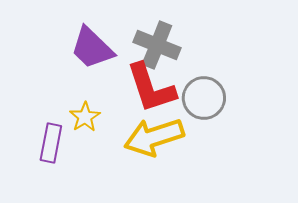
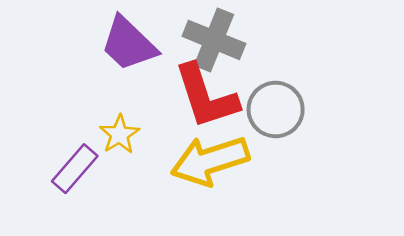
purple rectangle: (51, 143) -> (75, 169), turned 30

